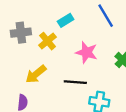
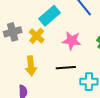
cyan rectangle: (66, 20) -> (50, 16), size x1.5
yellow arrow: (36, 74) -> (31, 66), turned -48

